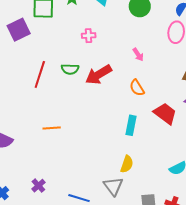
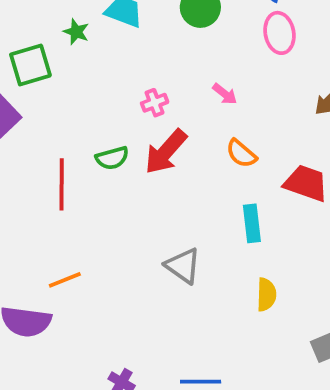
pink cross: (89, 36) -> (155, 103), moved
orange line: (52, 128) -> (65, 280), moved
gray triangle: (113, 186) -> (183, 266), moved

